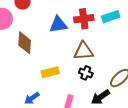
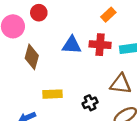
brown triangle: (84, 51) -> (121, 84), moved
black cross: (86, 73) -> (90, 103), turned 32

